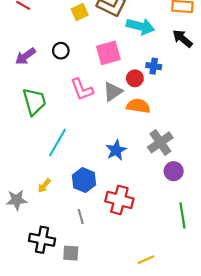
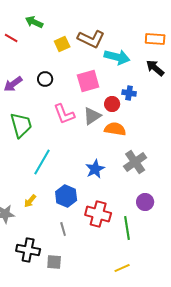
purple circle: (174, 171) -> (145, 202), moved
green line: (182, 215) -> (127, 228), moved

